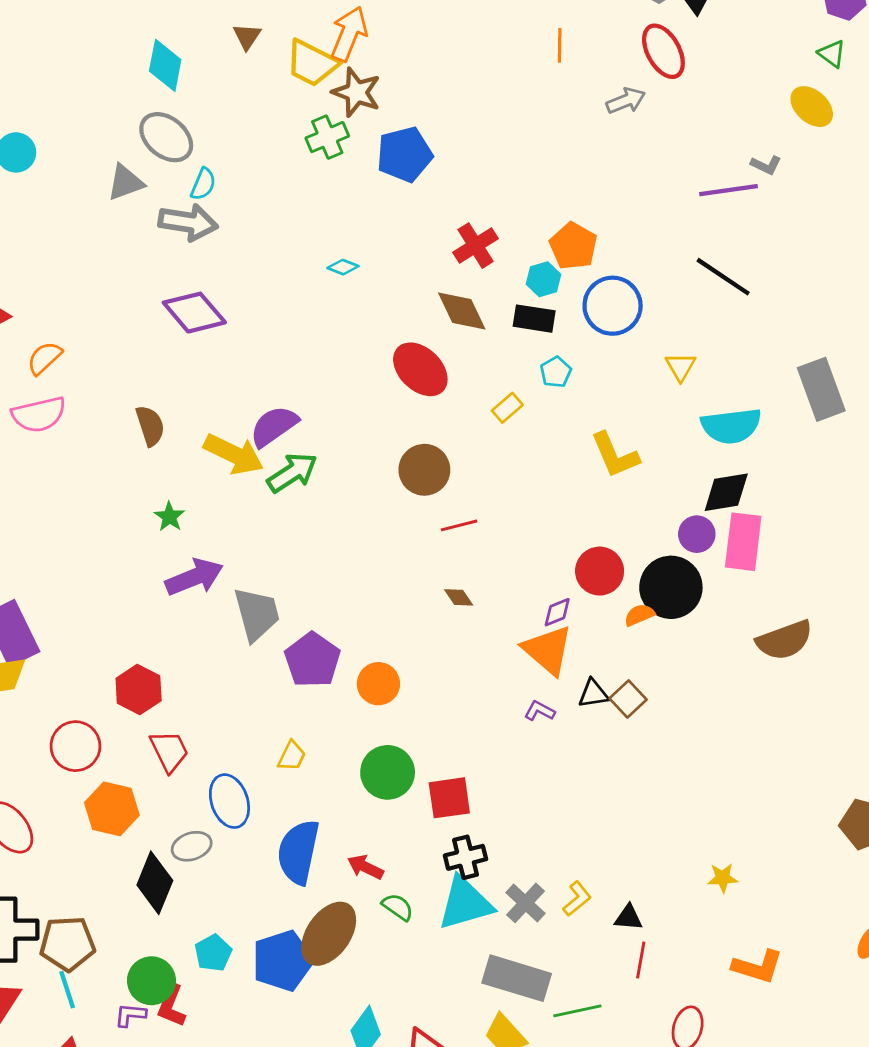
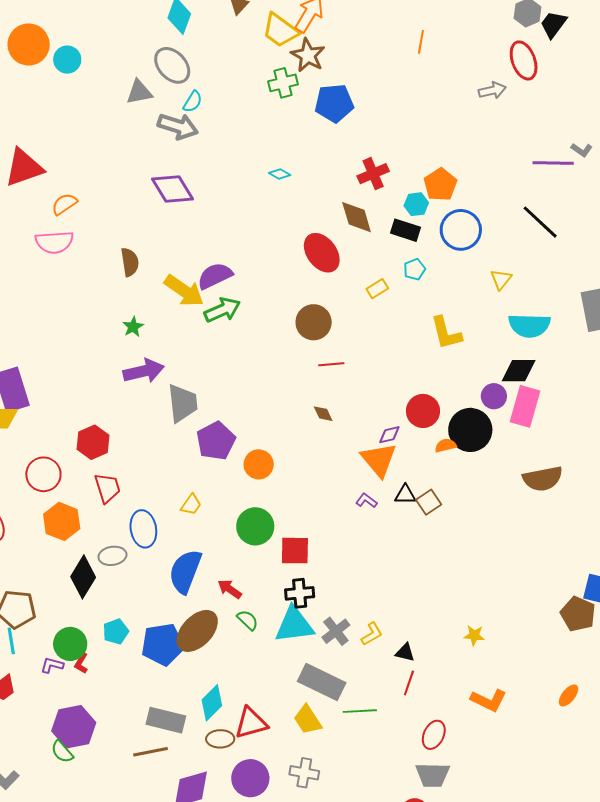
orange line: (560, 45) -> (421, 42), moved
red L-shape: (171, 1006) -> (81, 663), size x0.7

